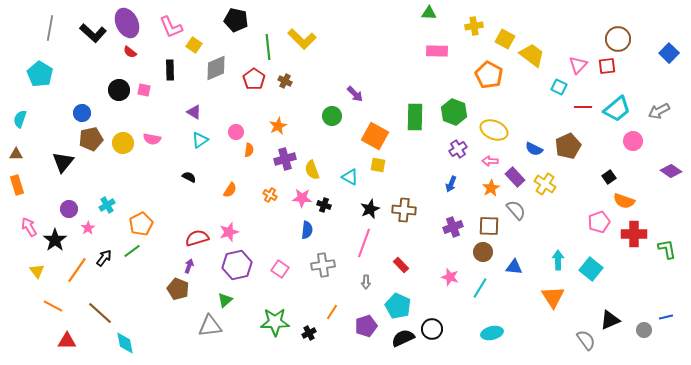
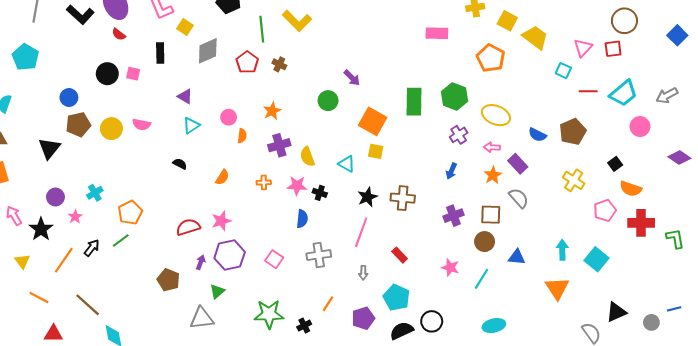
yellow cross: (545, 184) -> (574, 180), moved
orange cross: (270, 195) -> (264, 182), turned -32
purple arrow: (189, 266) -> (201, 262), moved

